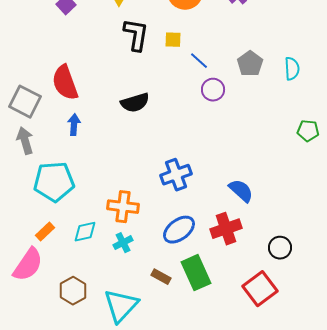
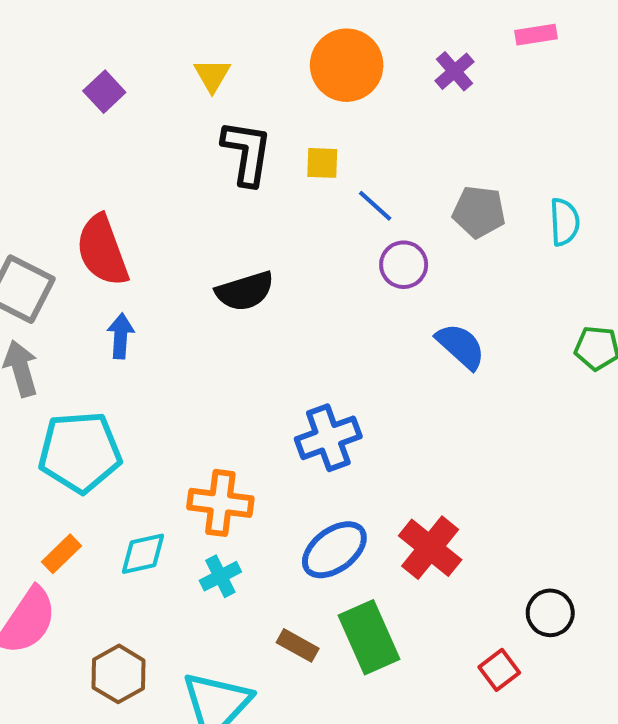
gray pentagon: (250, 64) -> (479, 212), turned -30
blue semicircle: (241, 191) -> (461, 346), moved
red cross: (226, 229) -> (430, 548), turned -32
black circle: (280, 248) -> (550, 613), moved
red square: (260, 289) -> (499, 670), size x0.6

